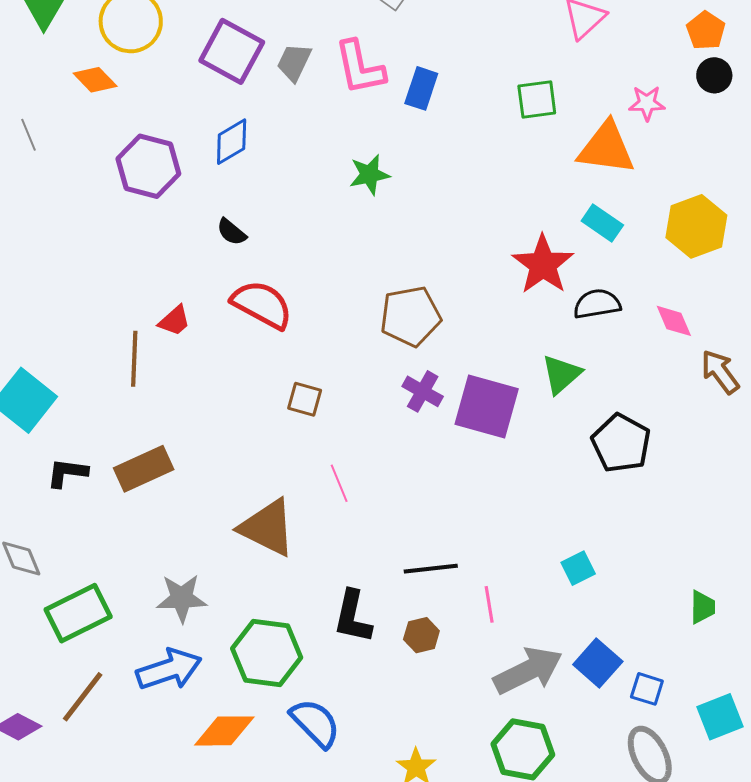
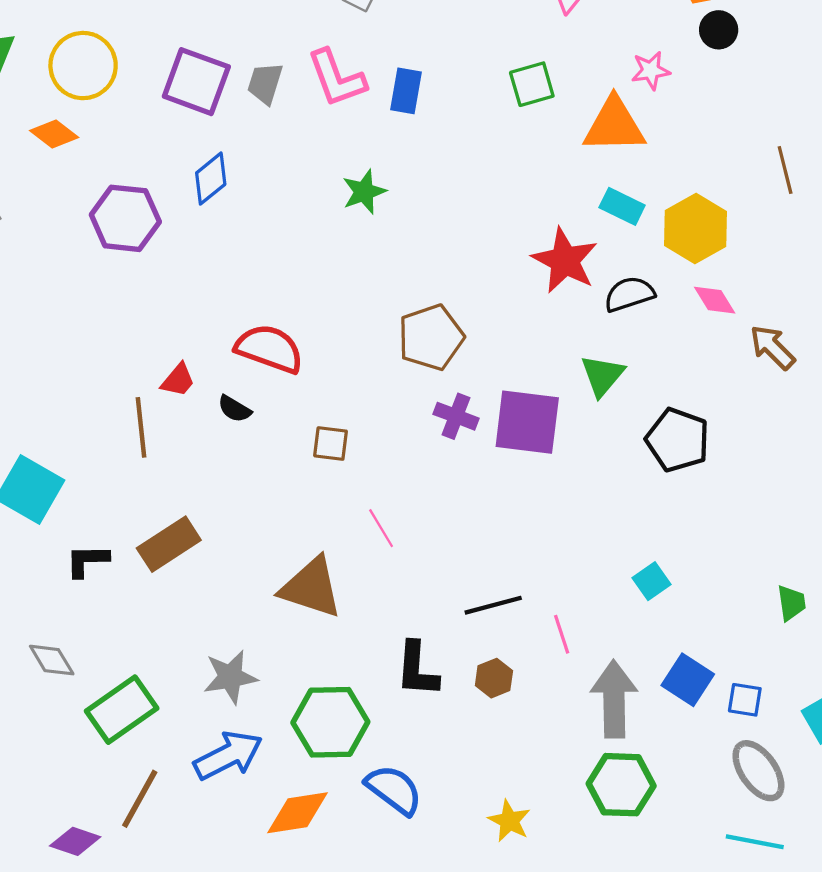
yellow hexagon: (696, 226) -> (695, 228), moved
black semicircle: (232, 232) -> (234, 409), moved
gray arrow: (528, 671) -> (614, 699), turned -56

